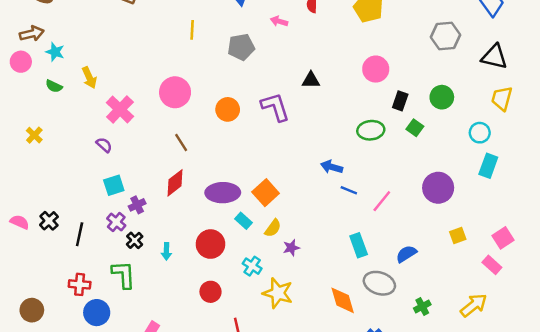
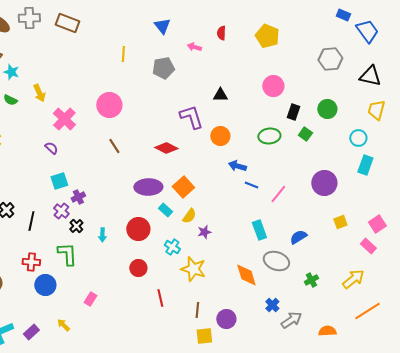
orange circle: (228, 109) -> (220, 136), moved
red diamond: (175, 183) -> (166, 148), moved, turned 65

